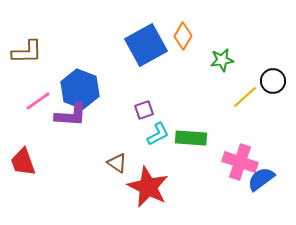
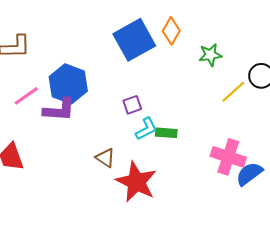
green rectangle: (191, 138) -> (166, 133), moved, size x0.7

